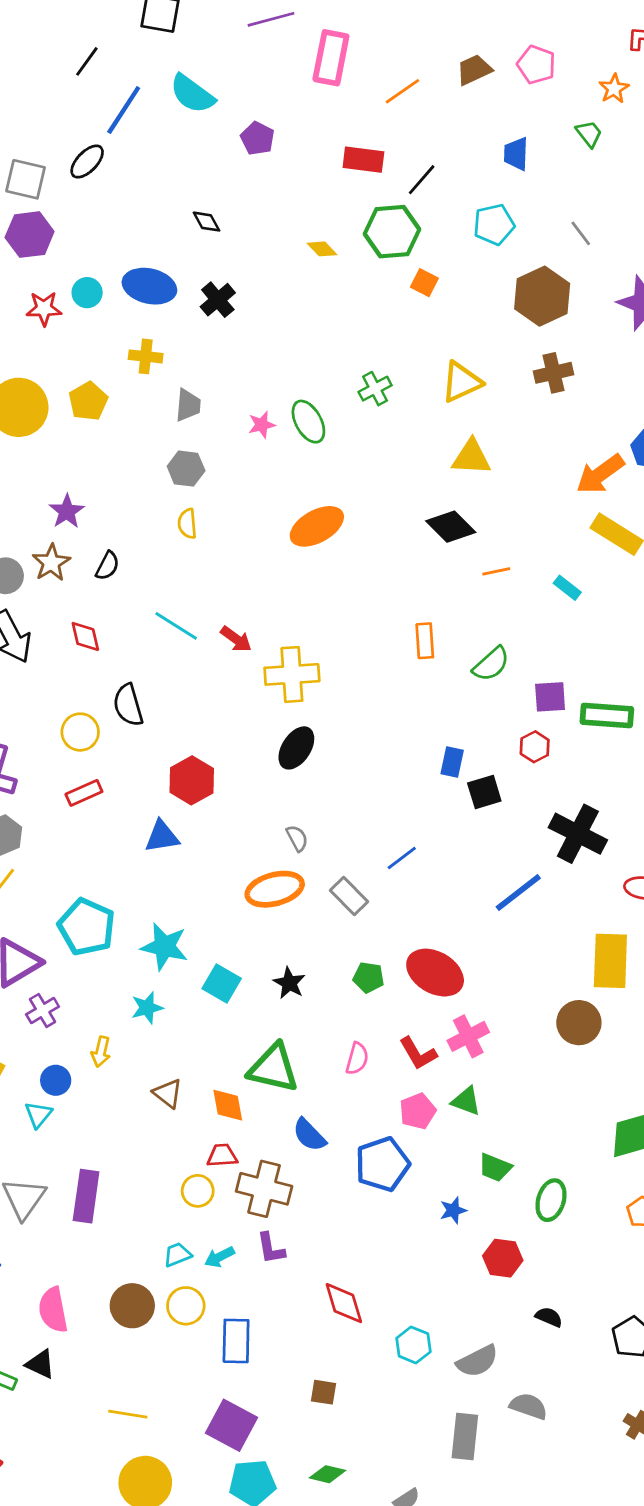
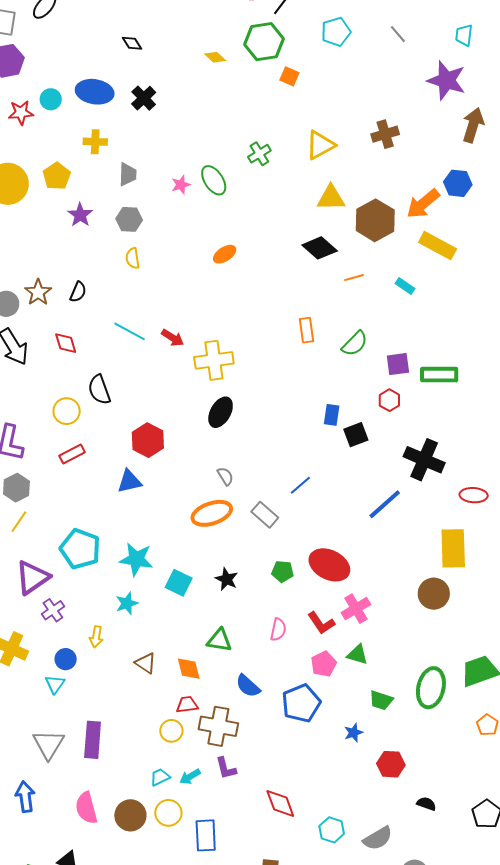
brown hexagon: (542, 296) -> (375, 220), moved
purple star: (67, 511) -> (80, 215), moved
orange ellipse: (317, 526) -> (225, 254), size x0.6
green triangle: (273, 1068) -> (219, 640), size x0.7
green ellipse: (551, 1200) -> (431, 688), moved, size x1.4
pink semicircle: (53, 1310) -> (86, 808), moved

